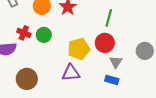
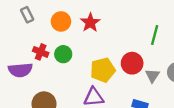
green line: (109, 18) -> (155, 35), moved
gray triangle: (116, 62) -> (152, 76), moved

